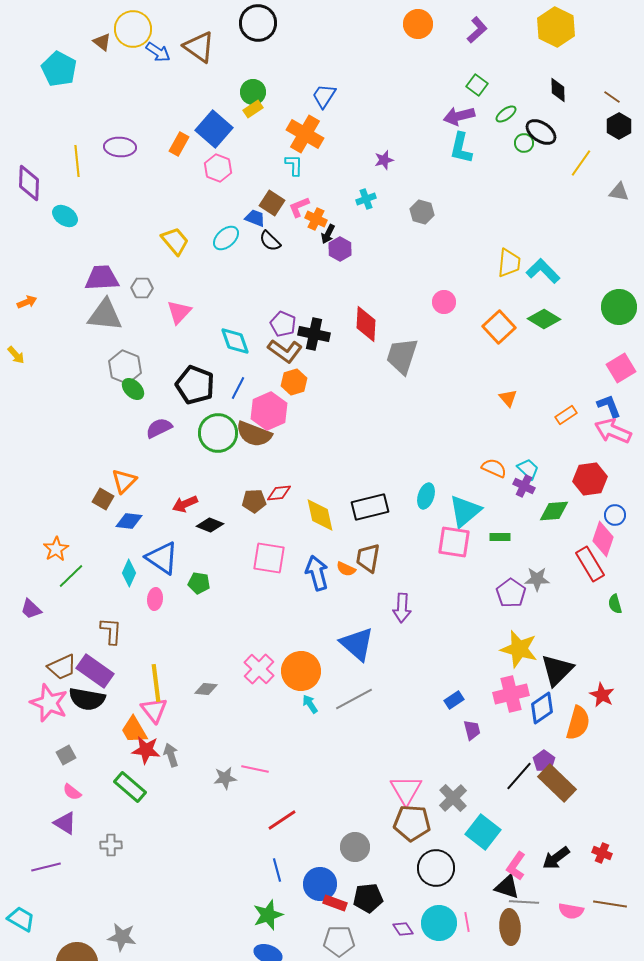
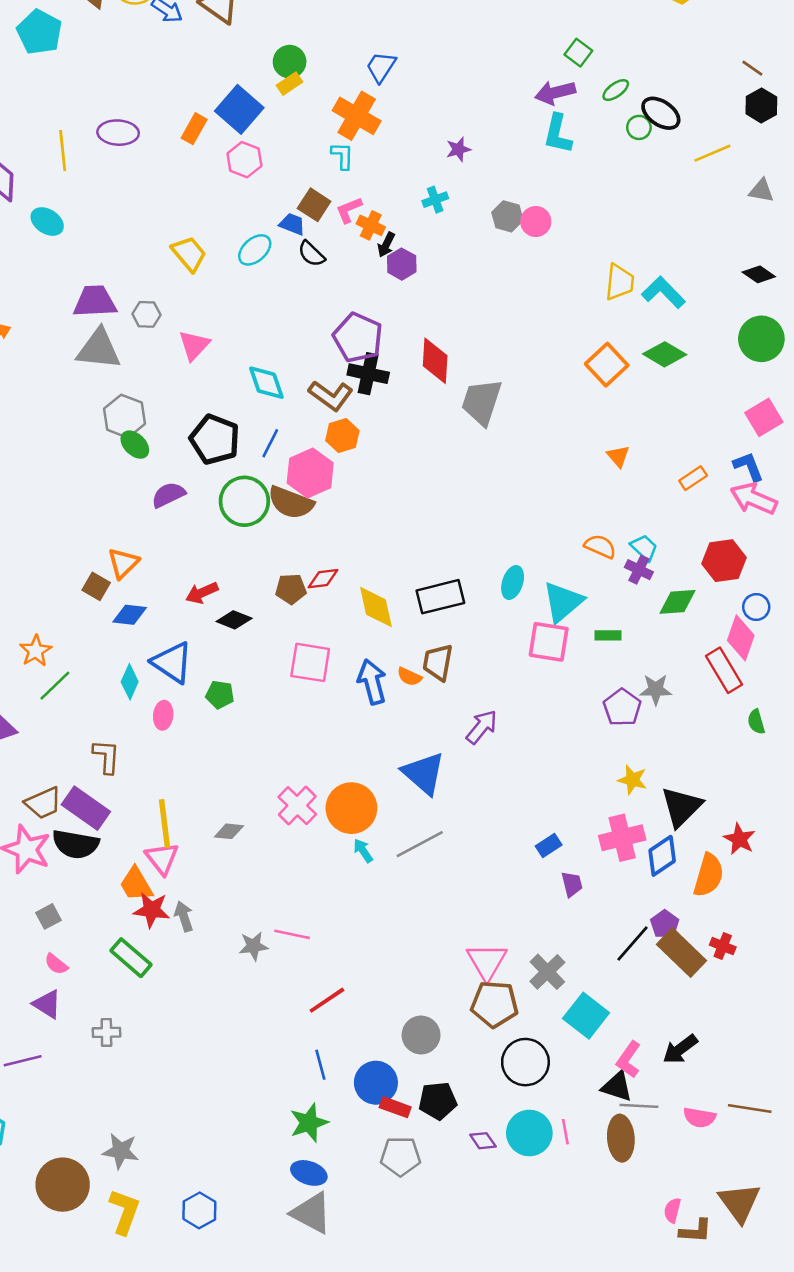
black diamond: (558, 90) -> (759, 274), moved, turned -55
yellow line: (581, 163) -> (712, 153), turned 32
pink circle: (444, 302) -> (536, 222), moved
purple pentagon: (283, 324) -> (358, 338), moved, size x1.5
purple arrow: (402, 608) -> (482, 727), turned -144
yellow star: (519, 649) -> (632, 780), size x0.6
red cross: (602, 853) -> (723, 946), moved

